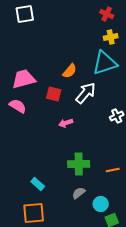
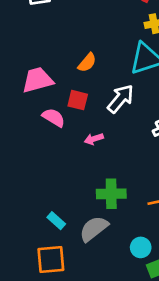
orange semicircle: (70, 71) -> (87, 63), moved
pink semicircle: (18, 106) -> (54, 117), moved
gray semicircle: (79, 193) -> (94, 229), moved, size x1.6

